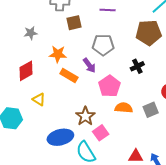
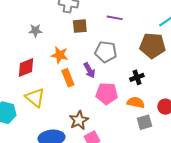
orange rectangle: (69, 76) -> (68, 78), turned 30
pink pentagon: (110, 86) -> (107, 94), turned 30
yellow triangle: (39, 99) -> (35, 97), size x1.5
orange semicircle: (124, 108) -> (136, 103), moved

